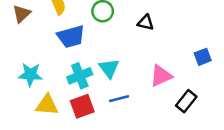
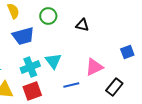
blue line: (119, 99) -> (71, 85), moved

